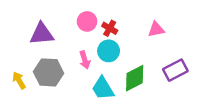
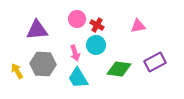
green diamond: (135, 78) -> (119, 69), turned 35
cyan trapezoid: (103, 88) -> (78, 78), moved

